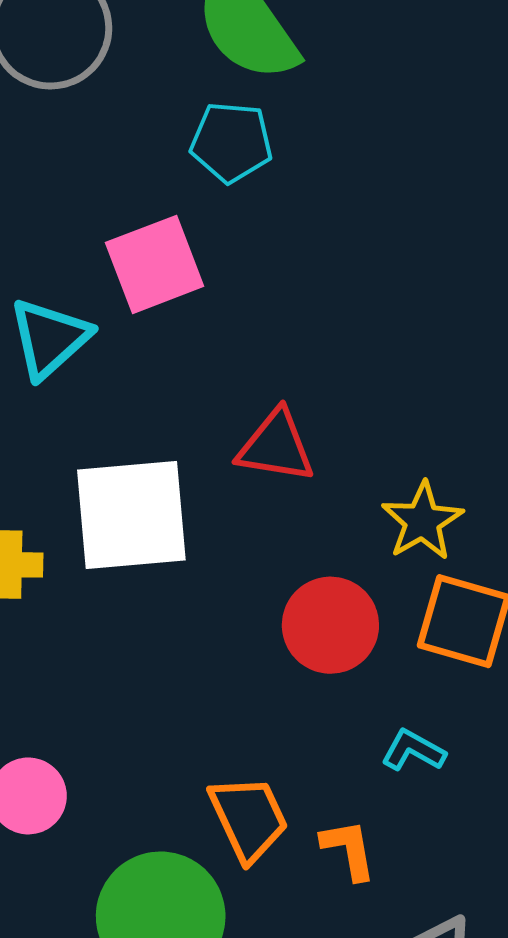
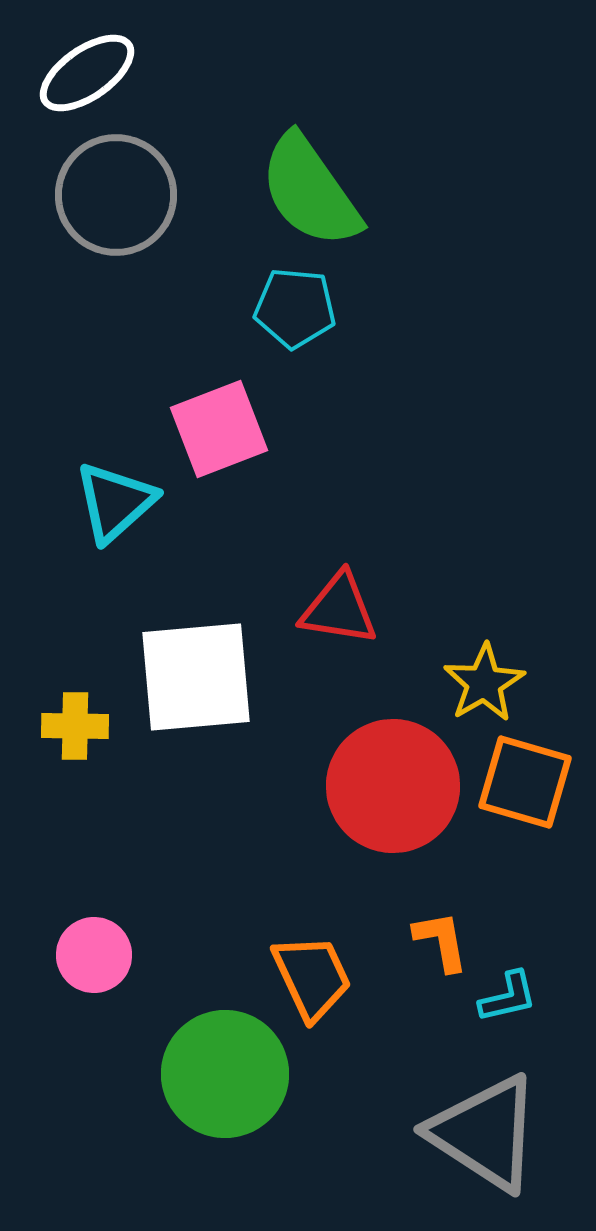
red circle: (330, 625) -> (393, 786), size x1.4
cyan L-shape: (413, 750) -> (508, 997), moved, turned 138
orange L-shape: (349, 850) -> (441, 941), moved

